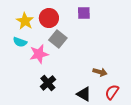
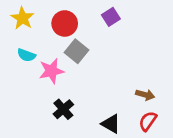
purple square: (84, 13) -> (111, 17), turned -32
yellow star: (25, 21) -> (22, 18), moved
brown arrow: (100, 72) -> (145, 95), moved

